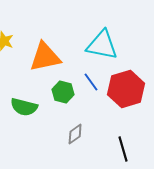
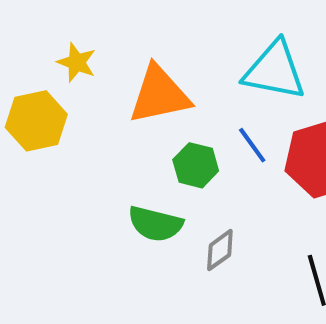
green semicircle: (24, 107) -> (155, 224), moved

